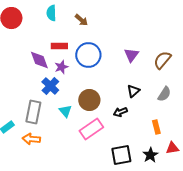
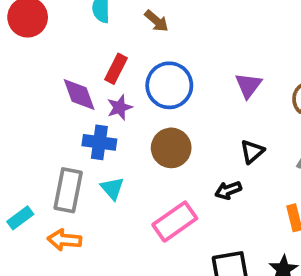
red rectangle: (59, 46) -> (116, 69), turned -63
blue cross: (50, 86) -> (99, 142), turned -36
brown circle: (89, 100) -> (171, 148), moved
cyan triangle: (65, 111) -> (112, 188), moved

